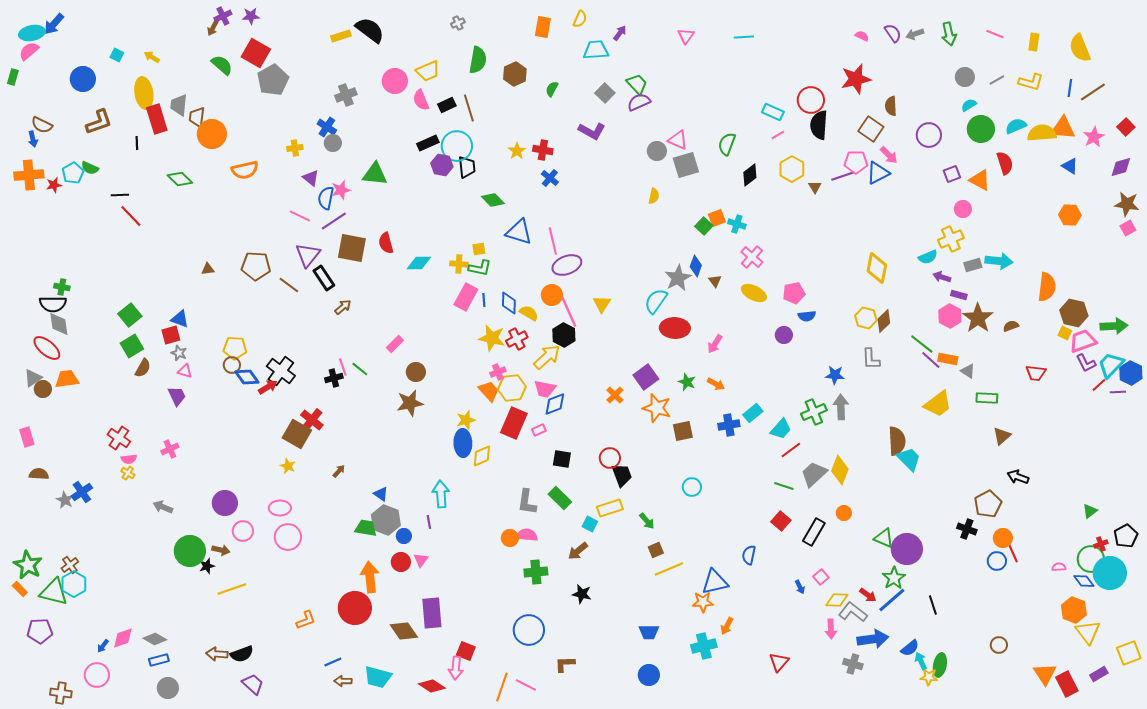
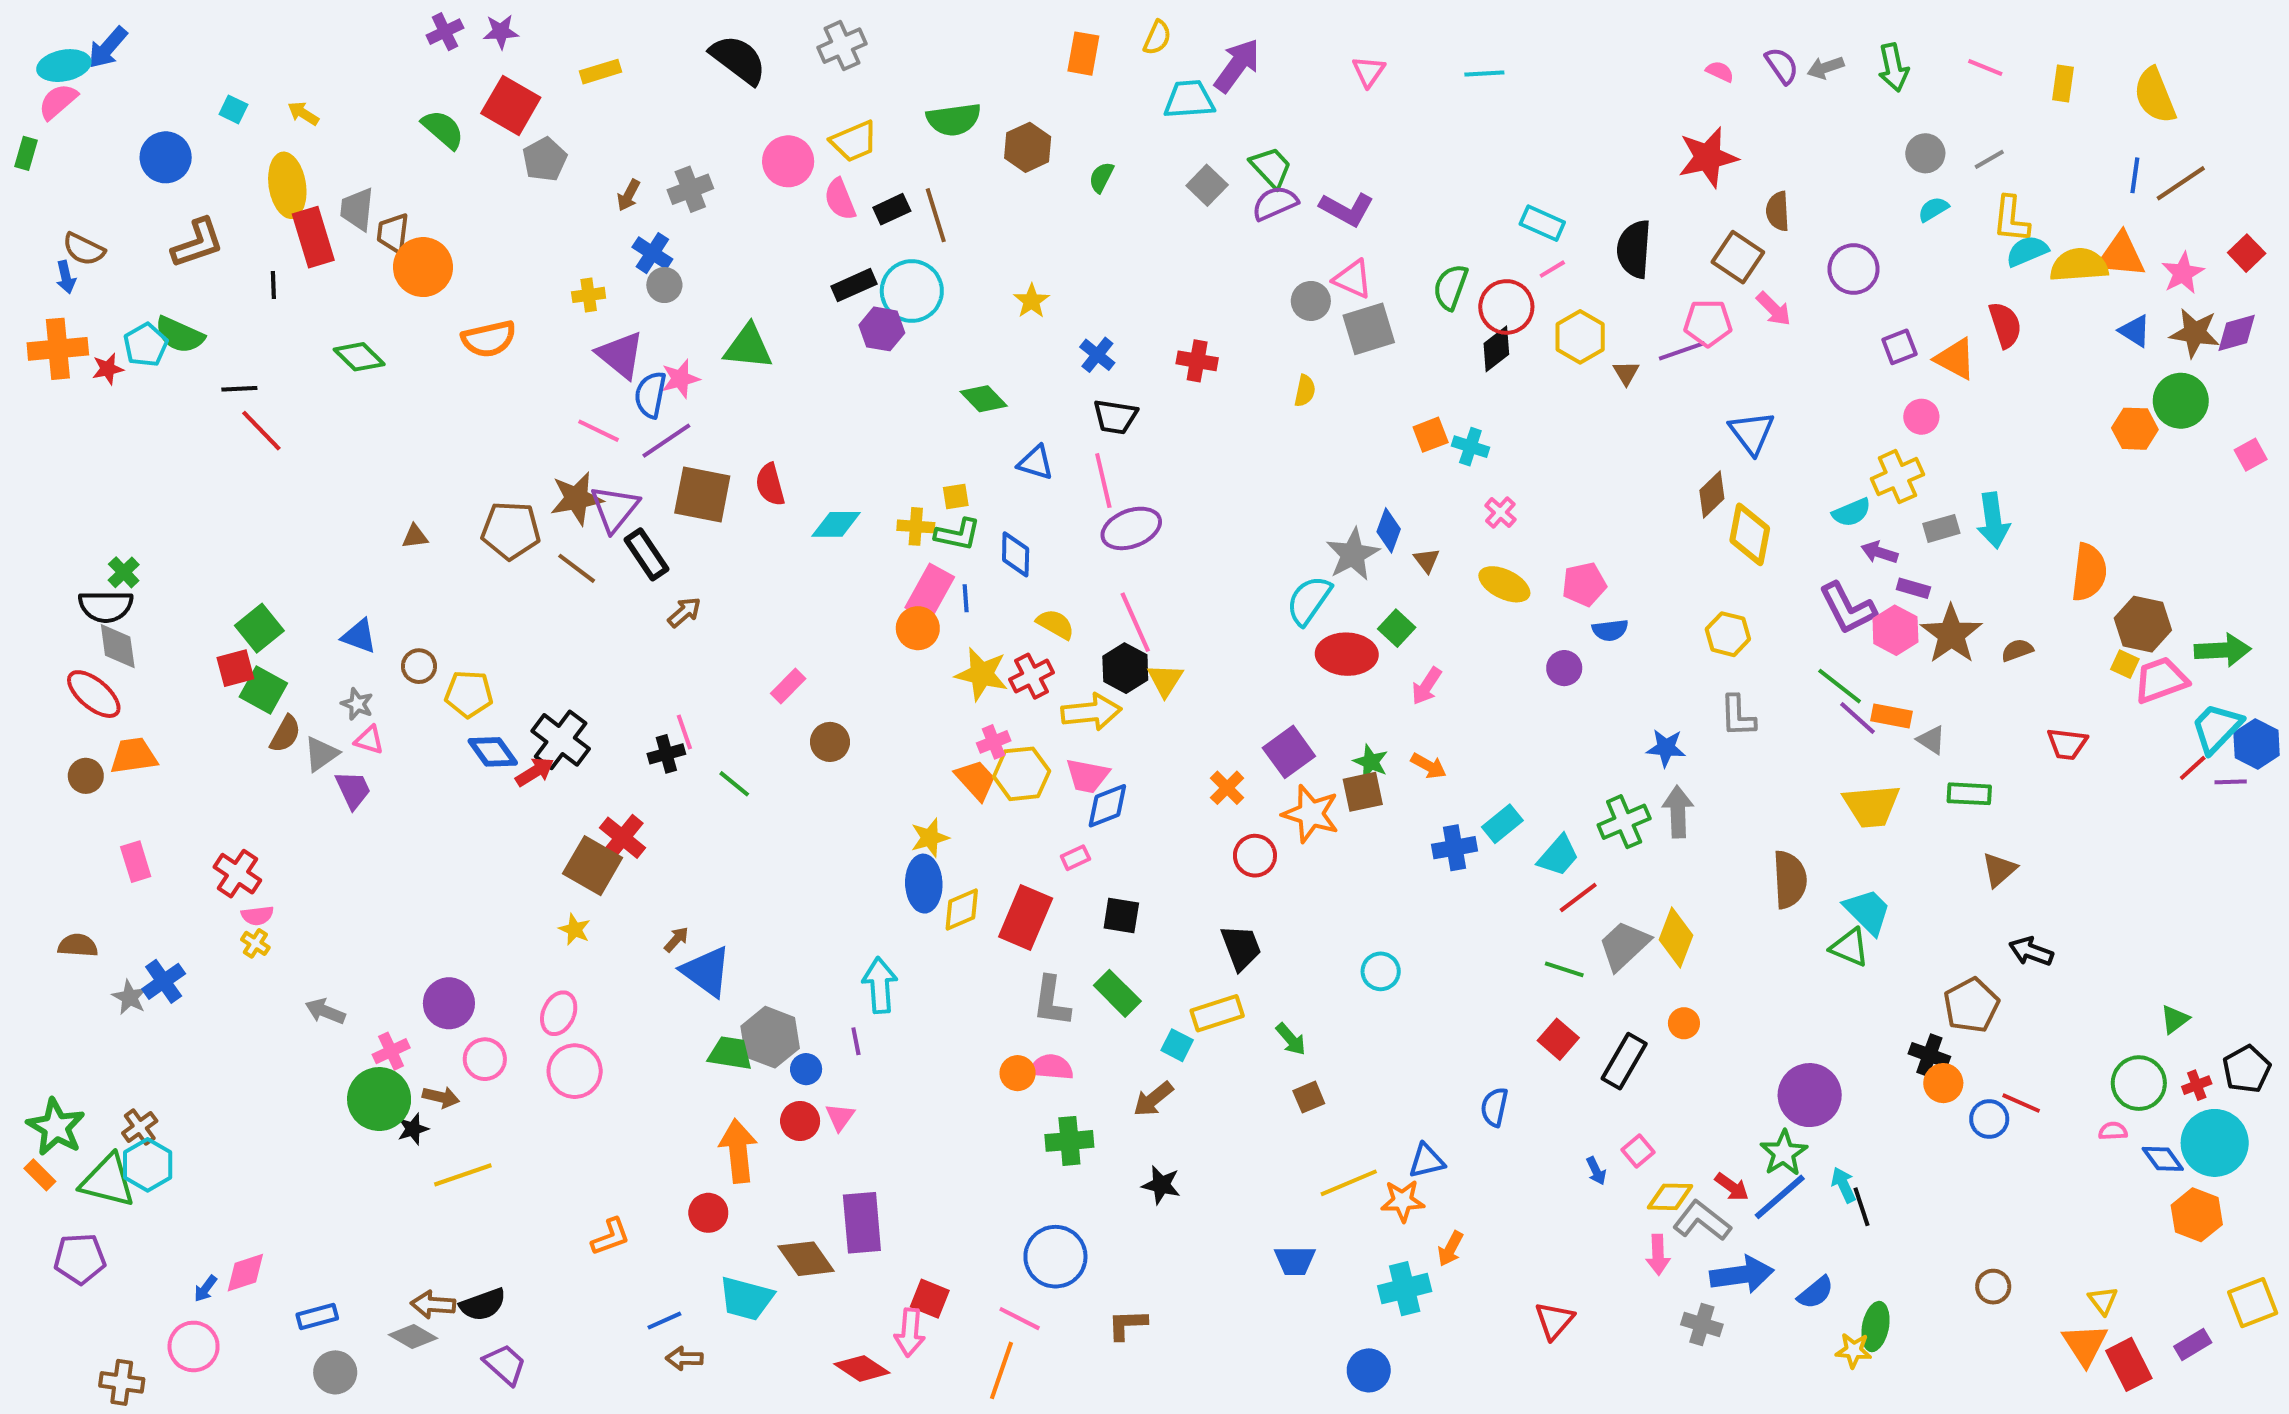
gray cross: (458, 23) -> (842, 46), moved, size x1.6
brown arrow: (213, 28) -> (628, 195), moved
purple arrow: (620, 33) -> (1237, 66), size x1.8
yellow rectangle: (341, 36) -> (601, 72), moved
green semicircle: (478, 60) -> (954, 119), turned 72
gray pentagon: (273, 80) -> (545, 159), size x0.7
yellow L-shape: (1031, 82) -> (2011, 219), moved, turned 80
red circle: (811, 100) -> (1506, 307), moved
green circle: (981, 129) -> (2181, 401), moved
purple L-shape: (592, 131) -> (1347, 209), moved
red cross: (543, 150) -> (1197, 361), moved
black trapezoid: (467, 167) -> (1115, 417), moved, turned 105
green semicircle: (90, 168) -> (180, 335), size x1.4
blue triangle: (878, 173) -> (1752, 433), moved, turned -40
purple triangle: (311, 178) -> (621, 355), size x1.5
brown star: (1127, 204) -> (2195, 333), moved
green square: (704, 226) -> (1397, 628), moved
blue triangle: (519, 232) -> (1036, 463), size x0.7
pink cross: (752, 257) -> (1500, 512), size x0.7
cyan arrow: (999, 261) -> (1993, 520), turned 76
green cross: (62, 287) -> (124, 572), turned 35
orange circle: (552, 295) -> (918, 628), moved
blue diamond: (509, 303) -> (1016, 554), moved
yellow triangle: (602, 304) -> (1165, 680), moved
brown diamond: (884, 321) -> (1712, 495), moved
red square: (171, 335) -> (235, 668), moved
green square: (132, 346) -> (263, 690), turned -30
yellow arrow: (547, 357) -> (1091, 712), turned 36
purple L-shape: (1086, 363) -> (1848, 608), moved, size x1.4
brown circle: (232, 365) -> (419, 666), moved
green line: (360, 369) -> (734, 784), moved
gray triangle: (33, 378) -> (321, 754), moved
brown star: (410, 403) -> (577, 499), moved
yellow trapezoid: (938, 404) -> (1871, 806), turned 32
red rectangle: (514, 423) -> (1026, 917), moved
brown square: (683, 431) -> (1363, 792), moved
pink rectangle: (27, 437) -> (136, 862), moved
pink cross: (170, 449) -> (391, 1051), moved
red circle: (610, 458) -> (1255, 856), moved
cyan trapezoid: (909, 459) -> (1868, 912), moved
blue triangle: (381, 494) -> (706, 971), moved, size x1.8
pink ellipse: (280, 508) -> (559, 1013), turned -65
green triangle: (884, 538) -> (1850, 947), moved
orange circle: (1003, 538) -> (1943, 1083), moved
red line: (1013, 553) -> (2021, 1103), turned -42
green circle: (1091, 559) -> (2139, 1083), moved
yellow line: (669, 569) -> (1349, 1183), moved
blue triangle: (715, 582) -> (1427, 1161), size x0.7
red circle: (355, 608) -> (708, 1213), size x0.6
orange hexagon: (1074, 610) -> (2197, 1215), moved
yellow triangle: (1088, 632) -> (2103, 1301), moved, size x0.6
gray diamond: (155, 639) -> (413, 1336), moved
cyan arrow: (921, 661) -> (1844, 1185), moved
blue circle: (649, 675) -> (1369, 1370), moved
cyan trapezoid: (378, 677) -> (746, 1299), moved
pink line: (526, 685) -> (1020, 1319), moved

